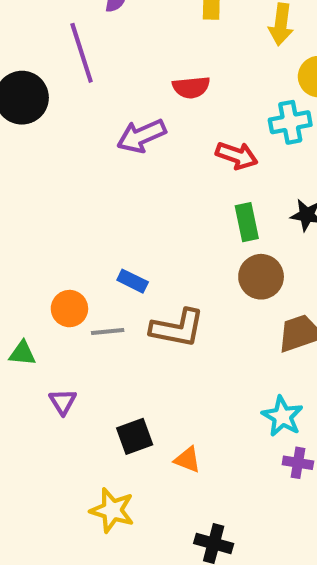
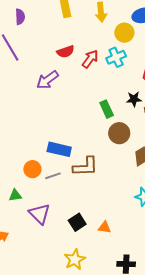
red arrow: (237, 155) -> (90, 59), moved, turned -60
blue rectangle: (133, 281) -> (59, 149), size x1.6
purple triangle: (63, 402) -> (40, 214), size x1.6
yellow star: (112, 510) -> (75, 260), turned -30

